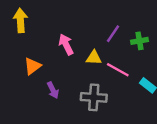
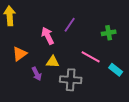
purple line: (113, 34) -> (70, 25), moved
yellow triangle: (94, 58) -> (53, 62), moved

